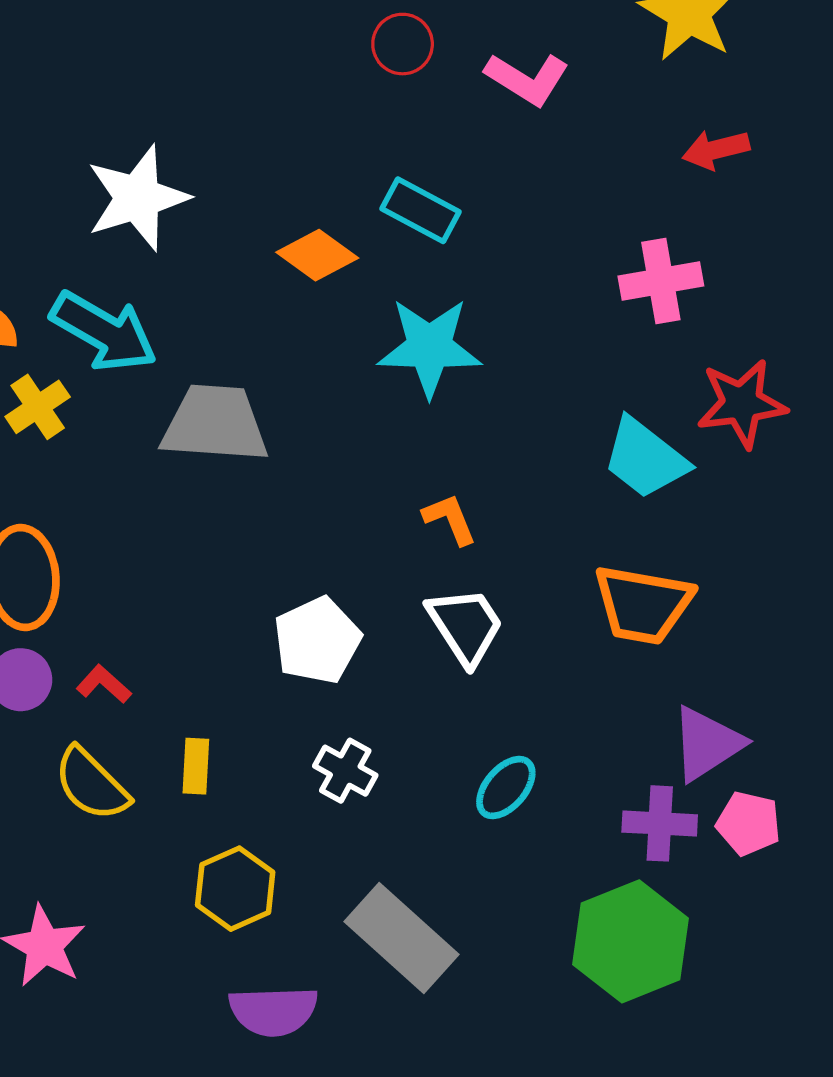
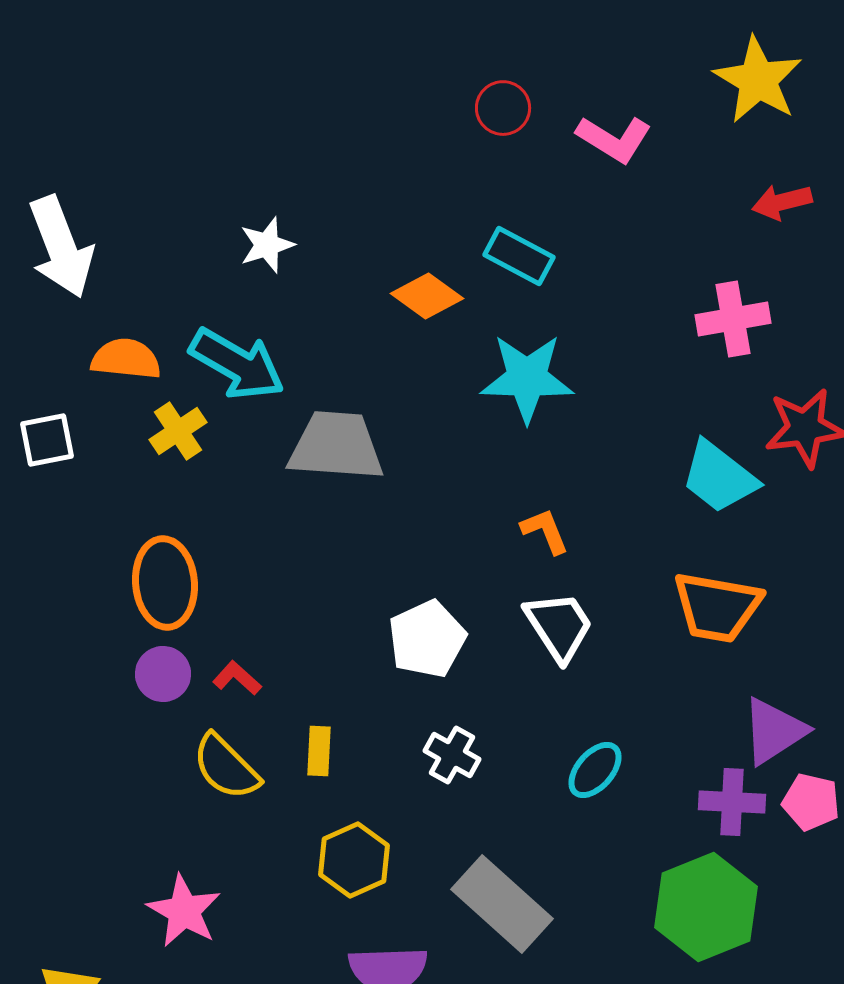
white star: (137, 198) -> (267, 245), size x0.6

